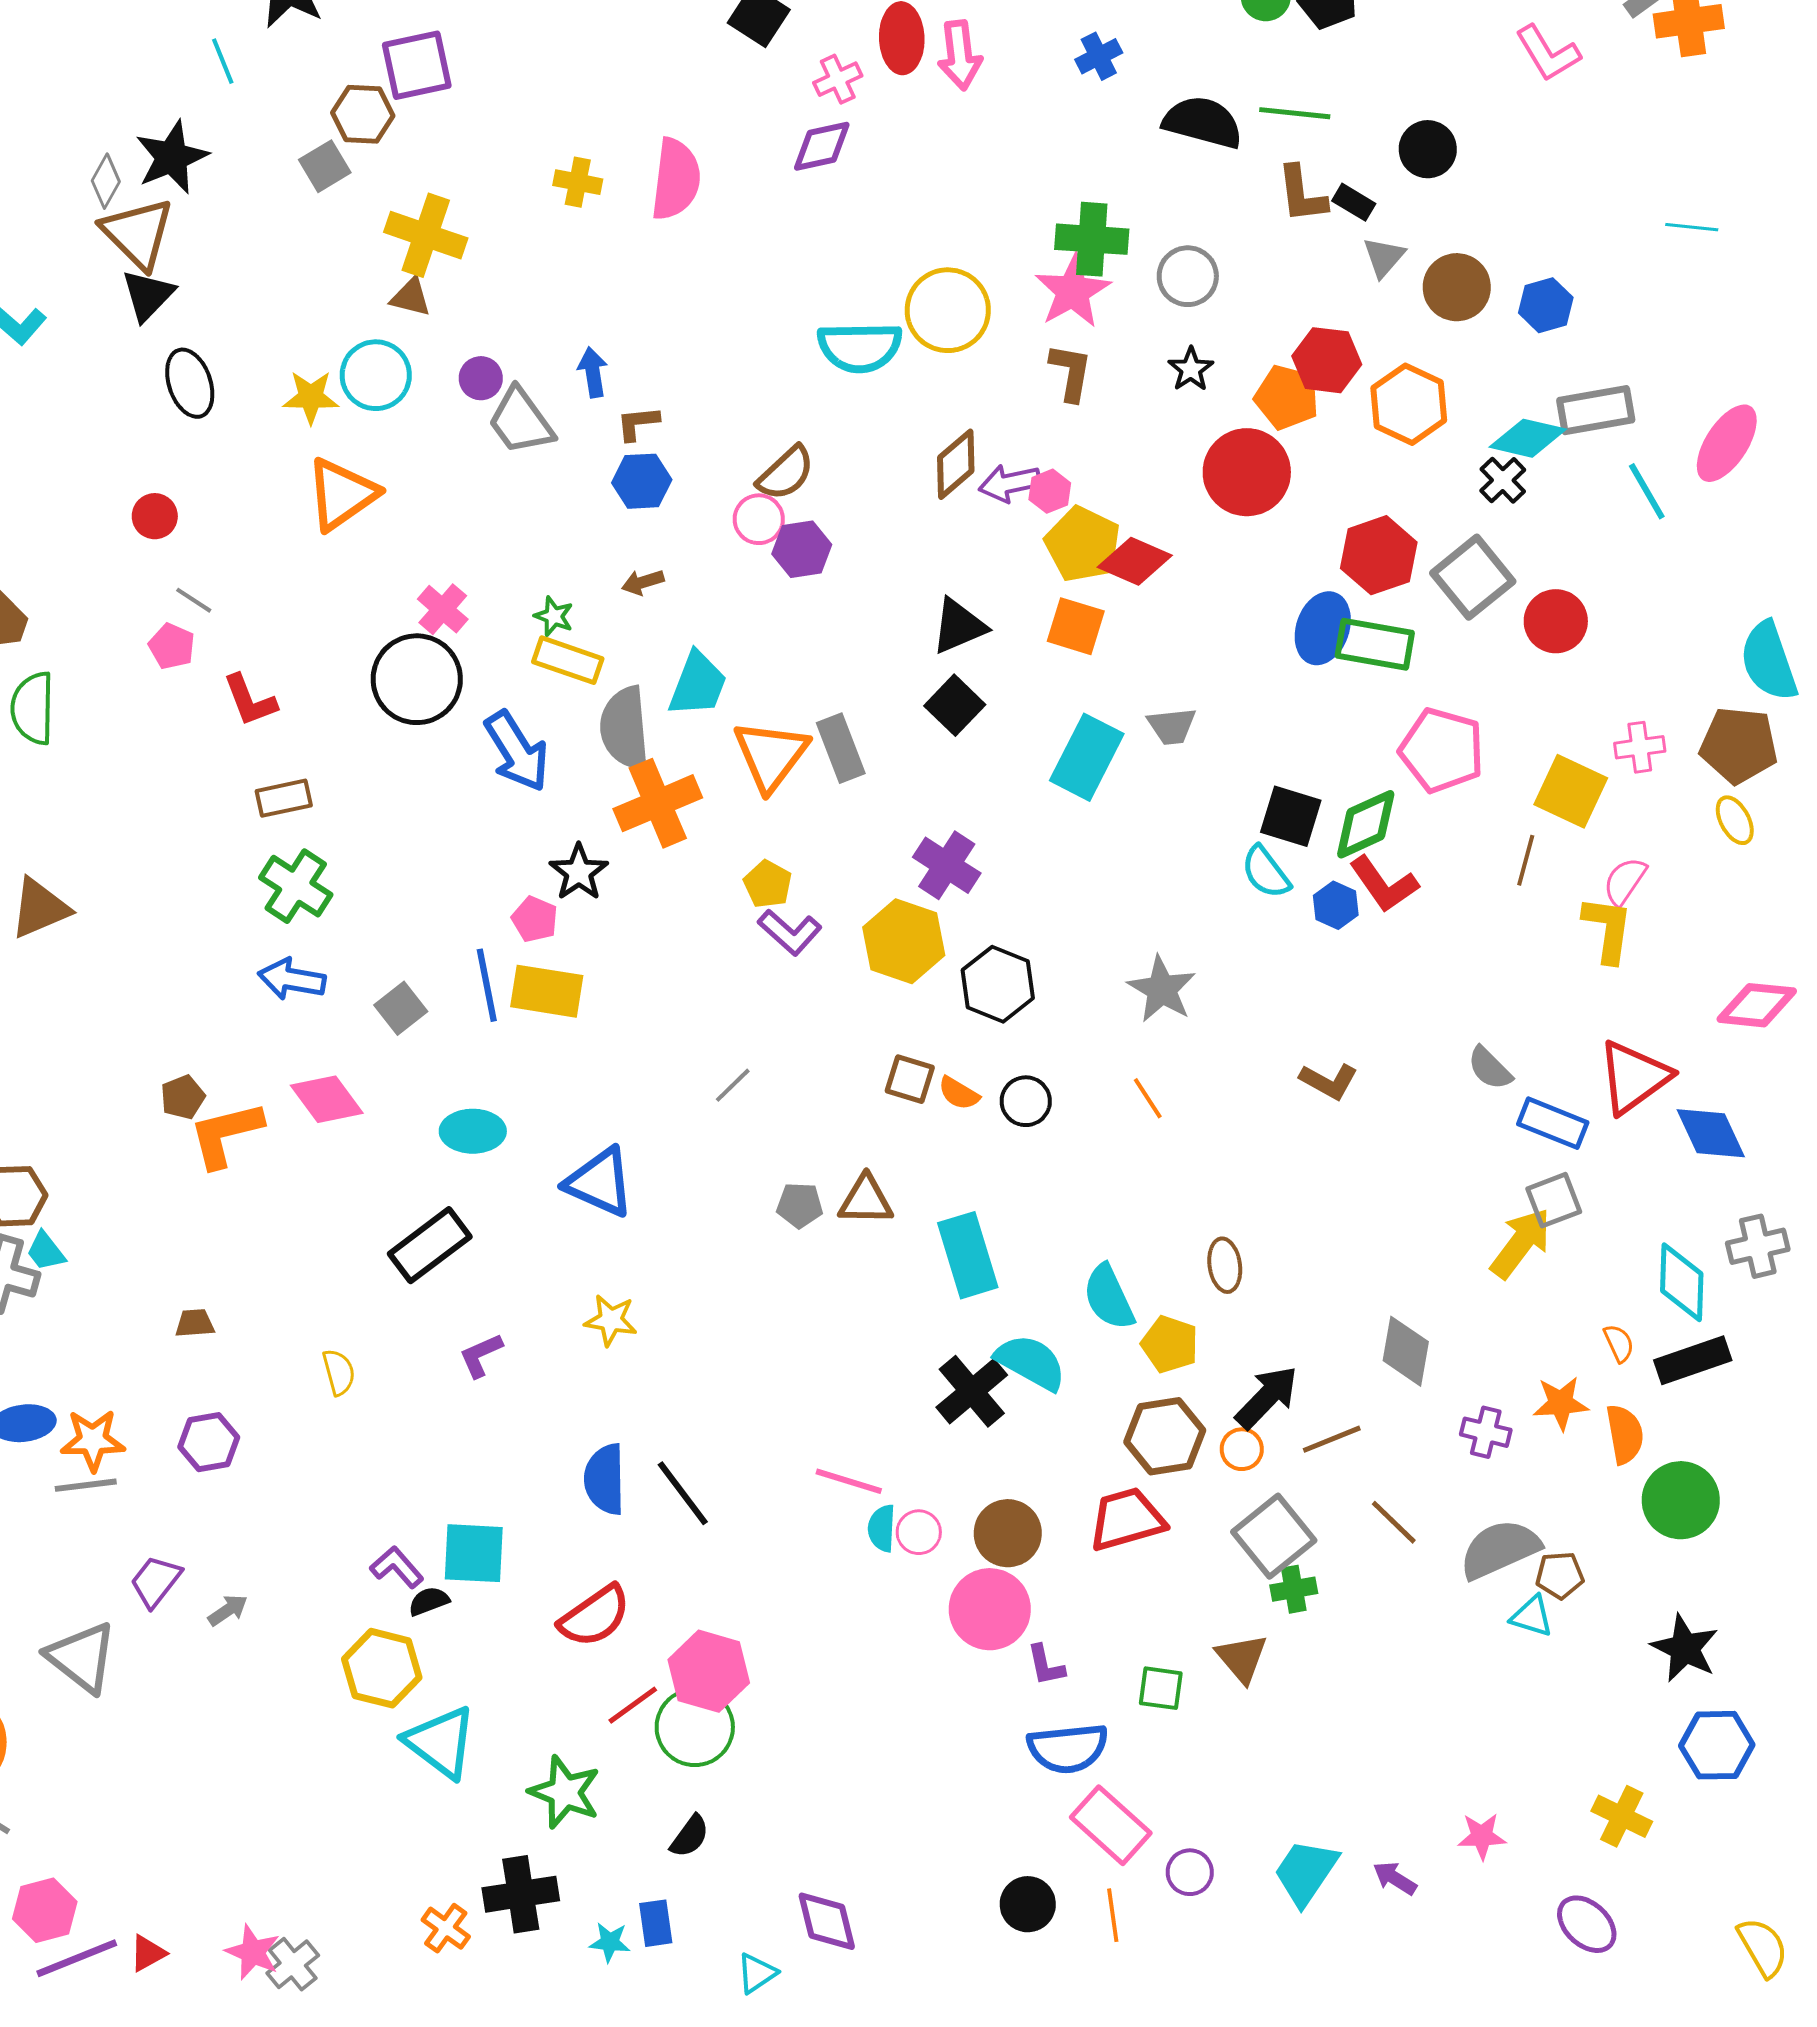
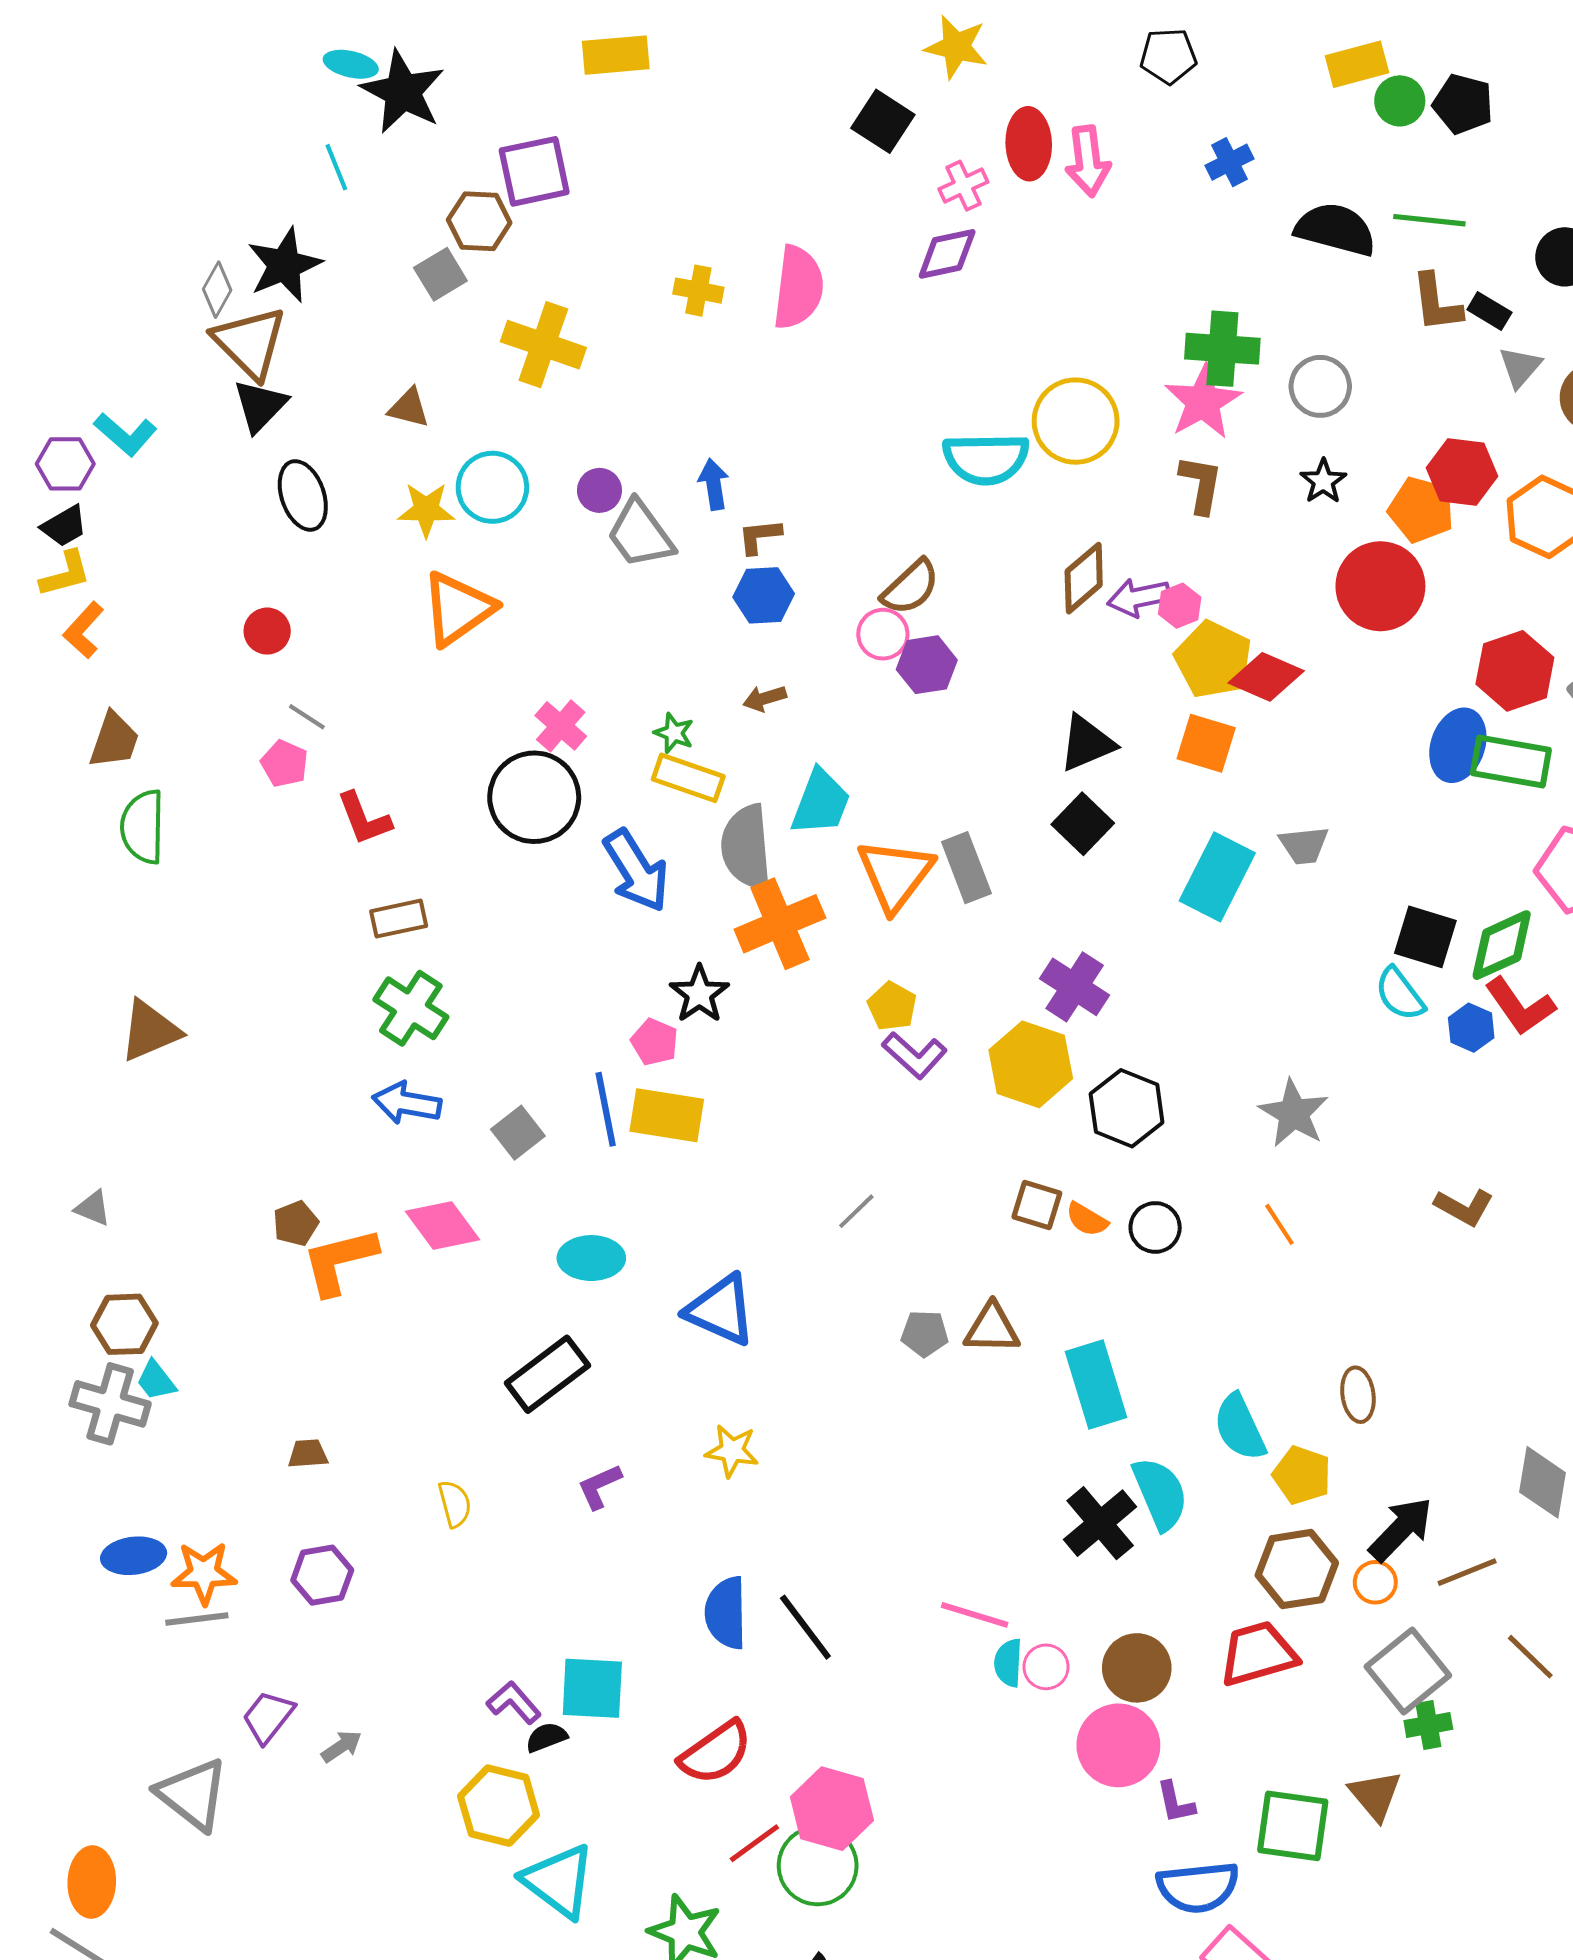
brown triangle: (411, 297) -> (409, 408), moved
cyan semicircle: (1031, 1362) -> (1160, 1494), turned 38
green square: (1161, 1688) -> (1293, 1826), size x1.6

